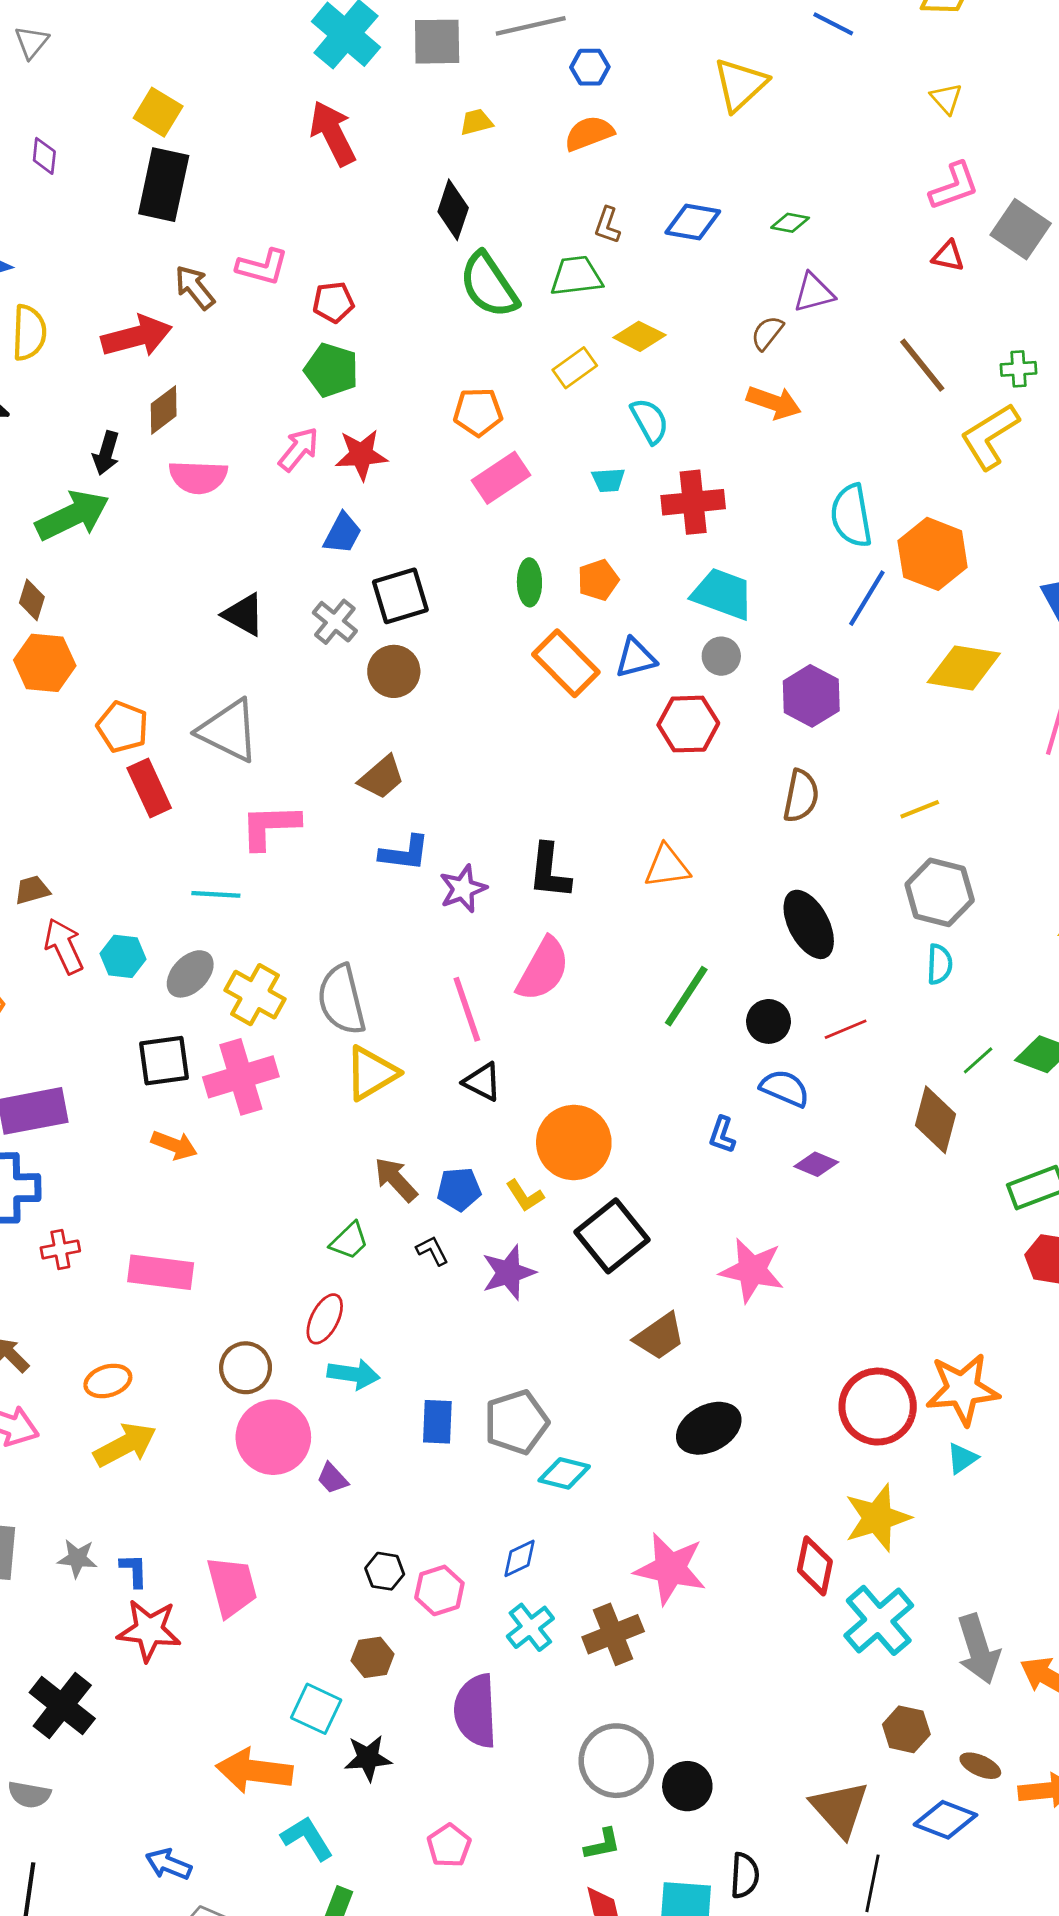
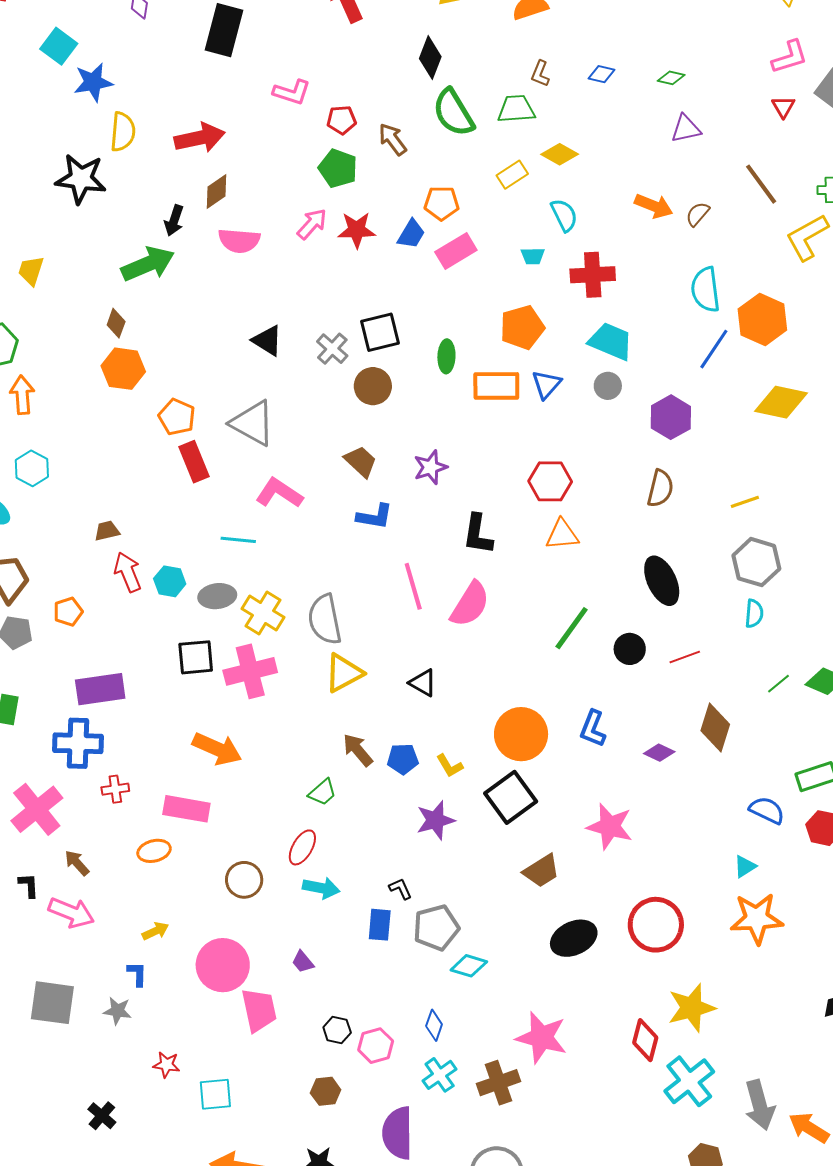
blue diamond: (693, 222) -> (602, 74), size x0.7
red triangle: (948, 256) -> (783, 107), turned 45
brown arrow: (195, 287) -> (393, 139), moved
brown semicircle: (767, 333) -> (698, 214), moved
blue trapezoid: (342, 533) -> (411, 234), moved
orange pentagon: (598, 580) -> (522, 327), size x1.5
green ellipse: (529, 582) -> (446, 356), moved
blue triangle: (636, 658) -> (546, 384), turned -36
orange rectangle: (566, 663) -> (496, 386), turned -48
red hexagon: (688, 724) -> (550, 481), moved
brown trapezoid: (382, 777) -> (361, 462), turned -99
pink L-shape: (270, 826) -> (279, 493), turned 33
purple star: (463, 889) -> (430, 467), moved
gray ellipse: (190, 974) -> (217, 596), turned 36
pink line: (467, 1009) -> (413, 586), moved
blue semicircle: (785, 1088) -> (767, 810), moved
brown diamond: (935, 1120) -> (715, 728), moved
blue L-shape: (722, 1135) -> (593, 729), size x1.4
orange circle: (574, 1143) -> (521, 734), moved
orange arrow: (174, 1145) -> (217, 749), moved, size x1.5
black L-shape: (432, 1251) -> (401, 889), moved
orange ellipse: (108, 1381) -> (154, 851), moved
red circle: (878, 1407) -> (656, 925), moved
pink circle: (273, 1437) -> (223, 965), moved
yellow arrow: (125, 1445) -> (155, 931), size x0.6
cyan triangle: (962, 1458) -> (745, 866), moved
blue diamond: (520, 1558) -> (434, 1025), turned -48
blue L-shape: (134, 1570) -> (137, 974), moved
pink trapezoid: (232, 1587) -> (259, 1010), moved
red star: (149, 1630) -> (167, 1065), size x0.6
black cross: (62, 1706) -> (102, 1116), size x0.6
cyan square: (316, 1709) -> (215, 1094), moved, turned -33

